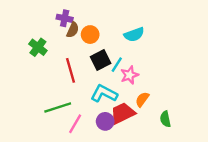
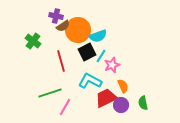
brown semicircle: (73, 30) -> (63, 26), turned 32
orange circle: (90, 35) -> (78, 30), size x1.6
cyan semicircle: (134, 35) -> (98, 36), moved
orange semicircle: (142, 99) -> (123, 86), turned 120
purple circle: (105, 121) -> (121, 105), moved

